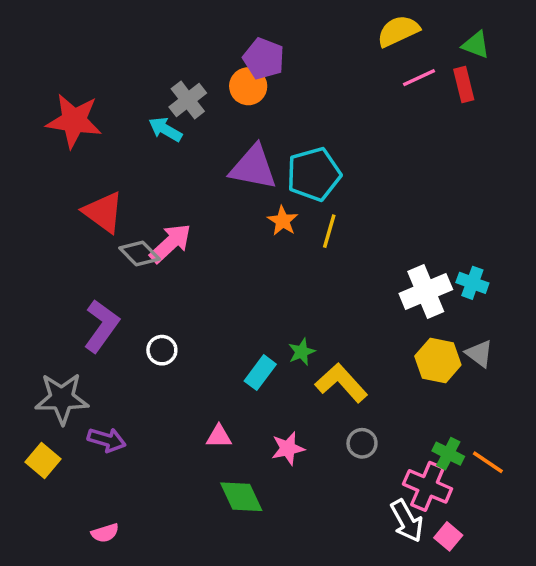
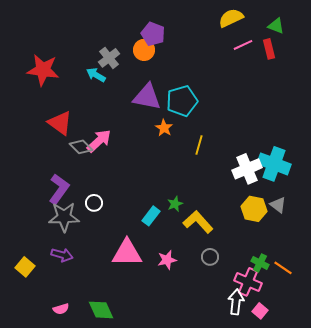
yellow line: (329, 231) -> (199, 145), moved
cyan cross: (472, 283) -> (274, 164), size x1.8
gray star: (62, 398) -> (64, 217), moved
pink triangle: (219, 436) -> (127, 253), size x2.0
green diamond: (241, 497) -> (101, 310), moved
white arrow: (407, 521) -> (236, 302), turned -145

